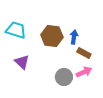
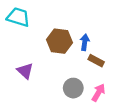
cyan trapezoid: (16, 30) -> (18, 17), moved
pink arrow: (84, 72) -> (98, 93), moved, turned -35

